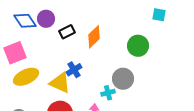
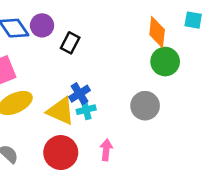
black rectangle: (67, 32) -> (70, 43), turned -35
orange diamond: (94, 37) -> (157, 32), moved, turned -40
cyan cross: (108, 93) -> (86, 110), moved

